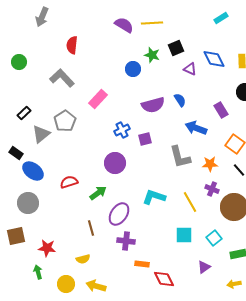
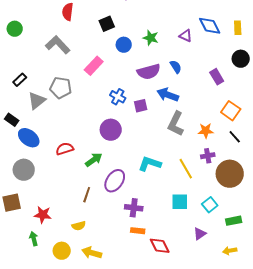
black square: (176, 48) -> (107, 24), moved
green star: (152, 55) -> (151, 38), moved
blue circle: (133, 69) -> (124, 45), moved
gray pentagon: (65, 121) -> (61, 88), turned -30
blue arrow: (196, 128) -> (168, 95), moved
blue cross: (122, 130) -> (118, 97), turned -35
gray L-shape: (180, 157) -> (176, 124), turned 40
purple cross: (212, 189) -> (208, 156), turned -32
brown line: (91, 228) -> (87, 195), turned 35
purple cross: (126, 241) -> (134, 208), moved

